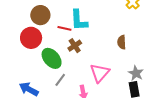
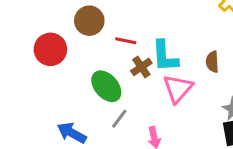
cyan L-shape: (79, 20) -> (165, 56), moved
red circle: (31, 38) -> (50, 49), moved
pink triangle: (100, 73) -> (178, 89), moved

